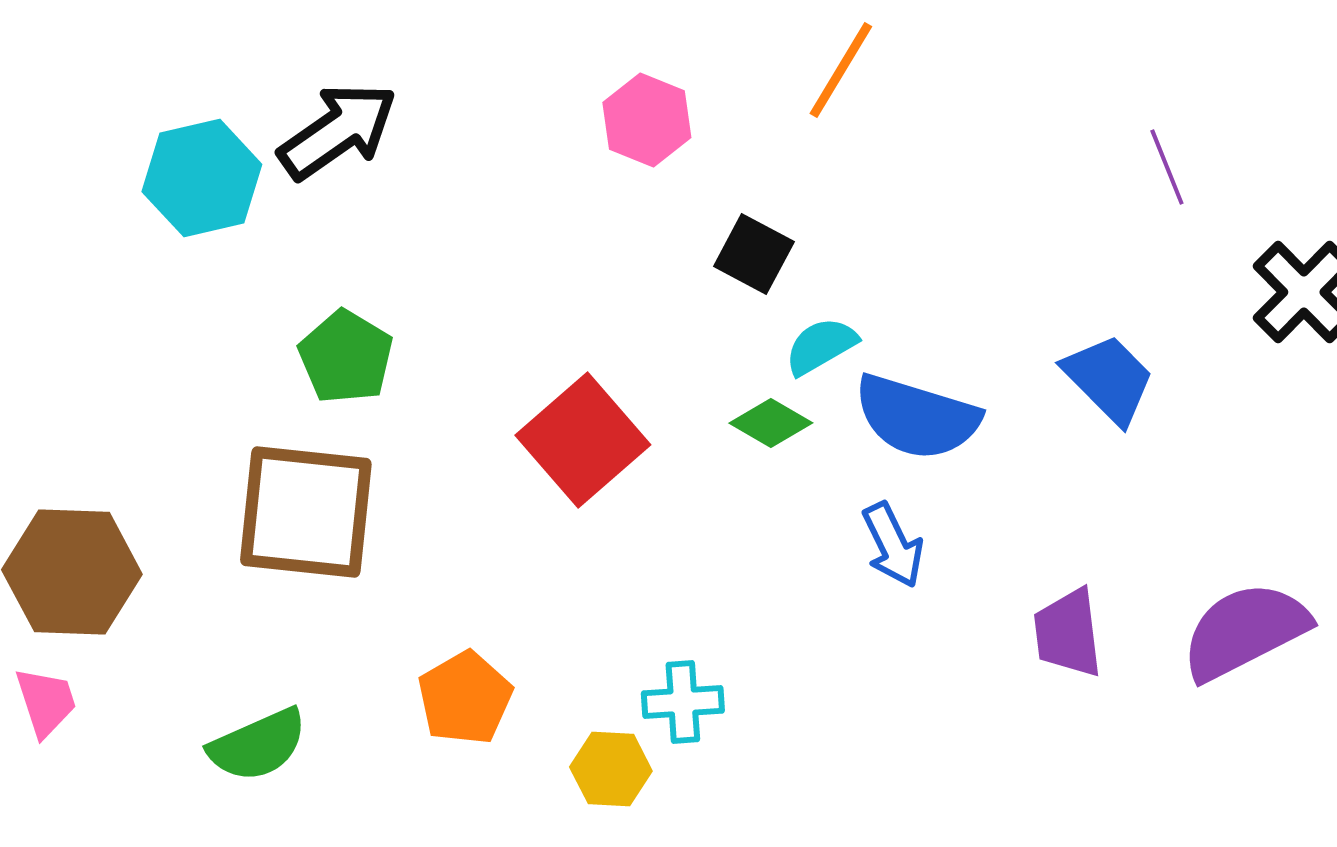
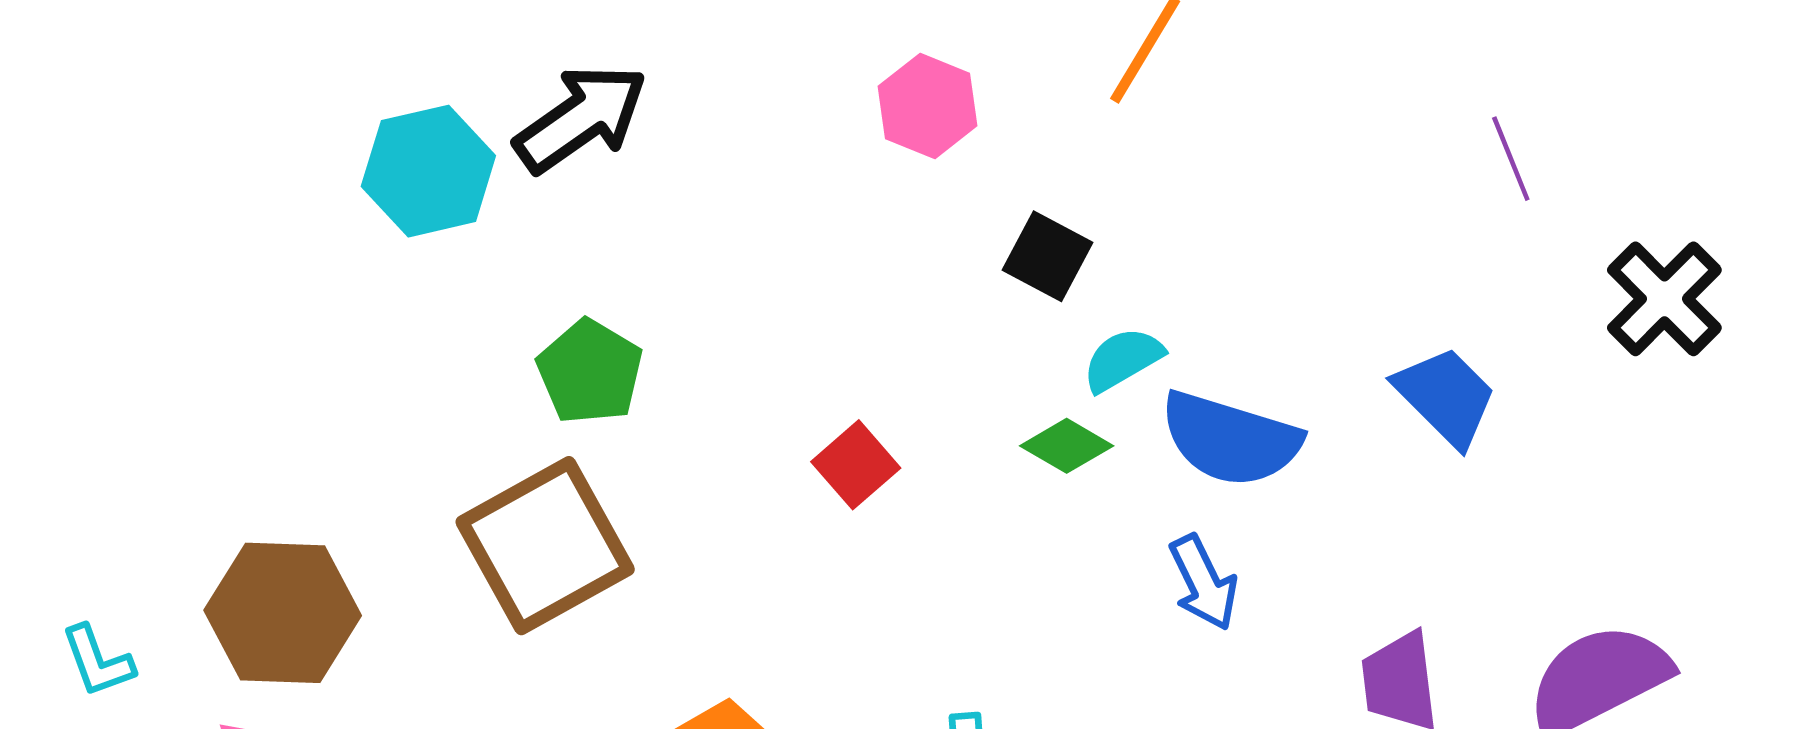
red square: (583, 440) -> (856, 465), size x0.6
brown square: (306, 512) -> (545, 546), turned -35

